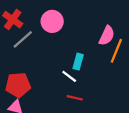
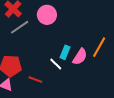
pink semicircle: (107, 36) -> (80, 57), moved
red line: (75, 98) -> (35, 80), moved

